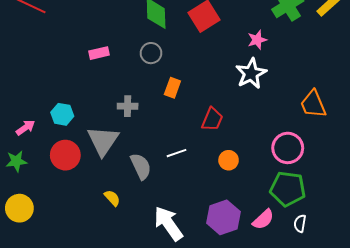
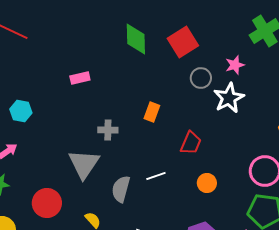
gray circle: (151, 53) -> (201, 78), moved
cyan hexagon: (62, 114) -> (21, 111), moved
red circle: (65, 155) -> (47, 203), moved
gray semicircle: (141, 166) -> (121, 189), turned -140

